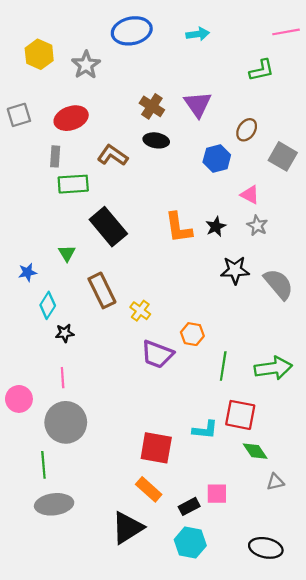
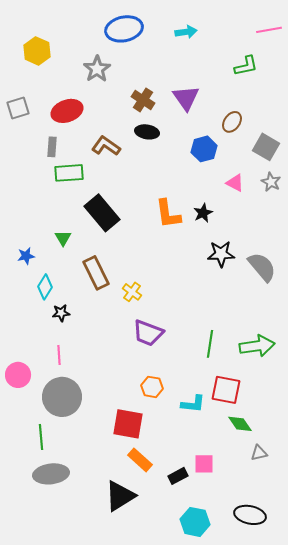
gray star: (86, 65) -> (97, 69), moved
gray star: (257, 226) -> (271, 182), moved
orange hexagon: (192, 334) -> (152, 387), moved
red square: (156, 448) -> (128, 424), moved
cyan hexagon: (190, 543) -> (195, 522), moved

